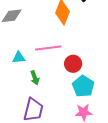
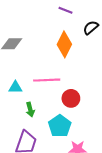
cyan pentagon: (83, 86) -> (60, 126), moved

